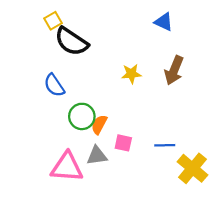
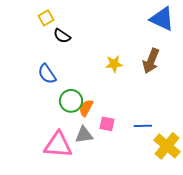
blue triangle: (164, 22) -> (162, 19), moved, size x1.5
black semicircle: (71, 42) -> (62, 36), size x0.6

